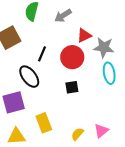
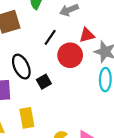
black line: (42, 54) -> (50, 37), moved
black square: (72, 87) -> (44, 82), moved, turned -32

